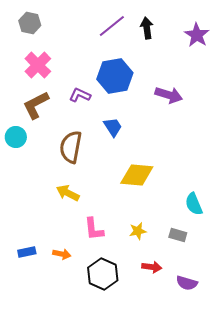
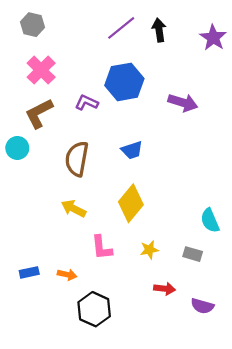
blue trapezoid: (113, 127) -> (132, 150), moved, turned 105
yellow diamond: (137, 175) -> (131, 203), moved, turned -56
black hexagon: (103, 274) -> (94, 309), moved

